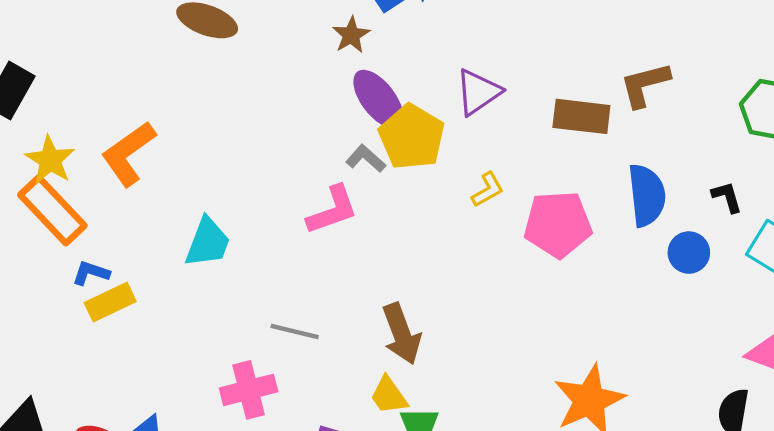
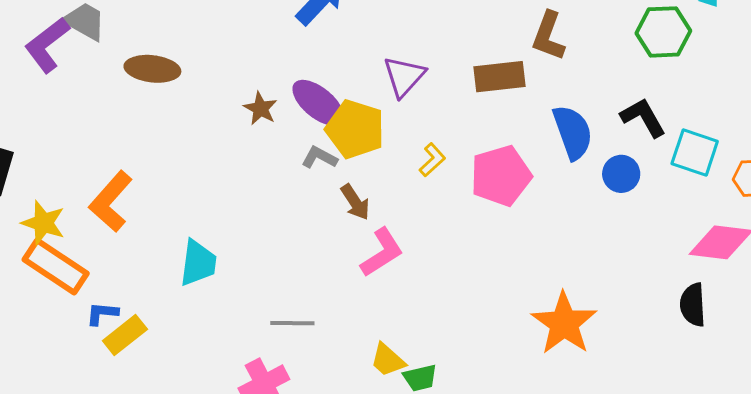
brown star: (351, 35) -> (260, 109), moved
brown L-shape: (645, 85) -> (548, 36), turned -42
black L-shape: (727, 197) -> (643, 117), size x1.5
pink L-shape: (332, 210) -> (382, 252), moved
brown arrow: (402, 334) -> (355, 202), moved, size x0.7

